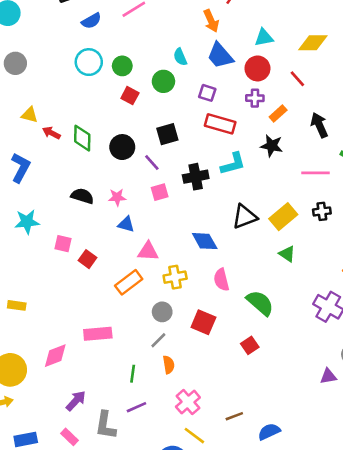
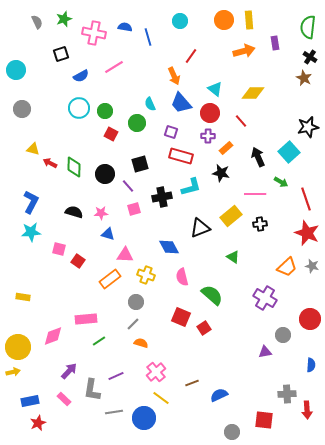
cyan triangle: (264, 38) -> (215, 89), turned 49
blue L-shape: (21, 168) -> (31, 202), moved
yellow rectangle: (283, 217) -> (231, 216), moved
yellow cross: (175, 277) -> (146, 275), turned 30
red square: (203, 322) -> (181, 317), moved
orange semicircle: (169, 365) -> (141, 343), turned -64
green line: (133, 374) -> (99, 341), moved, turned 48

